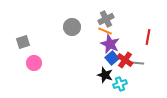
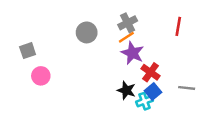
orange line: (105, 31) -> (126, 37), turned -56
red line: (148, 37) -> (178, 26), moved
blue square: (112, 58) -> (153, 92), moved
gray line: (137, 63) -> (187, 88), moved

